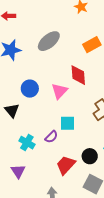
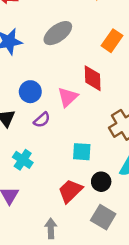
orange rectangle: (92, 45) -> (112, 41), turned -30
cyan square: (67, 123) -> (82, 152), moved
purple semicircle: (51, 137) -> (42, 120), moved

